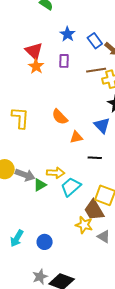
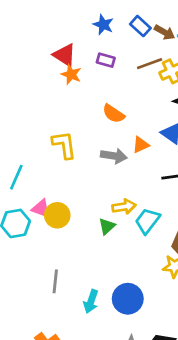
purple rectangle: (64, 61) -> (106, 60), turned -64
orange semicircle: (60, 117) -> (113, 114), moved
orange triangle: (76, 137) -> (141, 145), moved
gray arrow: (25, 175) -> (114, 156), moved
blue circle: (45, 242) -> (128, 299), size x1.5

